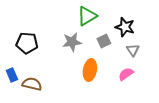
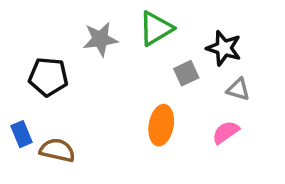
gray star: (72, 42) -> (100, 39), moved
gray triangle: (133, 50) -> (238, 89), turned -40

